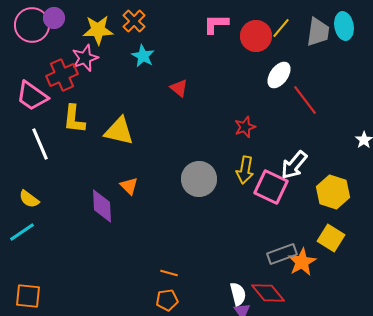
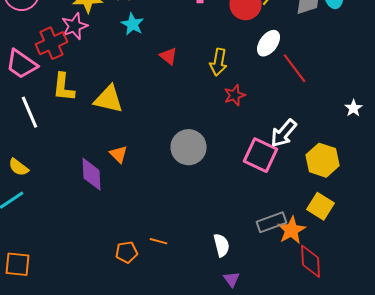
yellow arrow: (245, 170) -> (219, 62), moved
red diamond: (268, 293) -> (311, 261), moved, turned 36
white semicircle: (238, 294) -> (222, 245), moved
orange pentagon: (167, 300) -> (127, 252), moved

